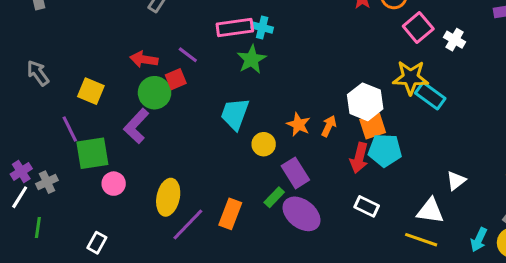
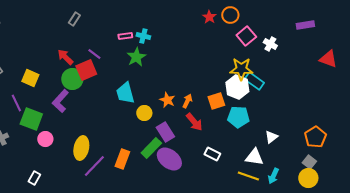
pink rectangle: (235, 28) -> (125, 36), size x0.6
red arrow: (144, 59) -> (65, 57), turned 36
red square: (176, 79) -> (86, 70), size x1.5
white hexagon: (365, 102) -> (237, 87), moved
cyan trapezoid: (235, 114) -> (125, 93), turned -35
cyan pentagon: (385, 150) -> (238, 117), moved
green square: (92, 153) -> (31, 119), turned 30
red arrow: (359, 158) -> (194, 122), moved, turned -54
green rectangle: (274, 197) -> (151, 148), size x1.5
cyan arrow: (479, 240) -> (273, 176), moved

